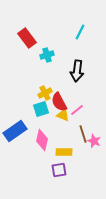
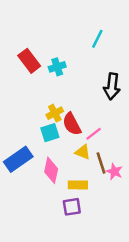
red rectangle: (27, 38) -> (29, 61), moved
black arrow: (77, 71) -> (112, 86), moved
yellow triangle: (63, 115) -> (83, 152), moved

